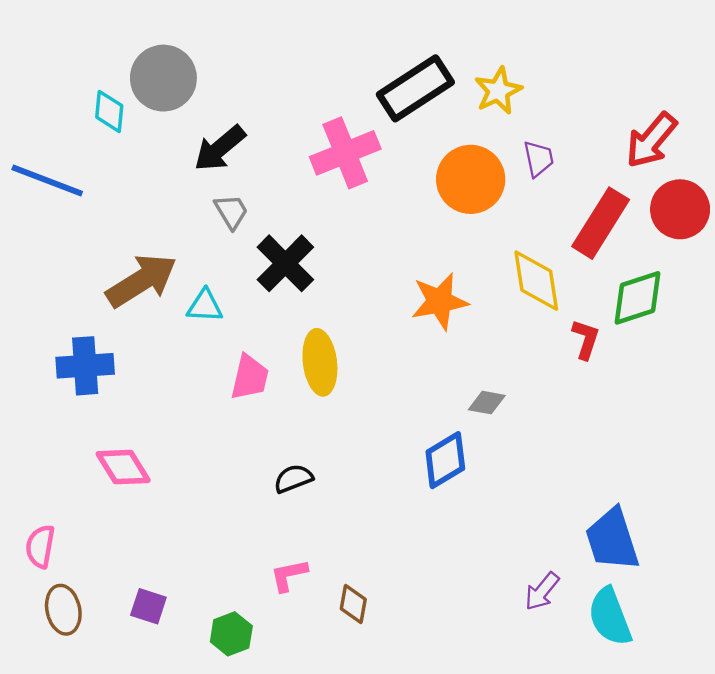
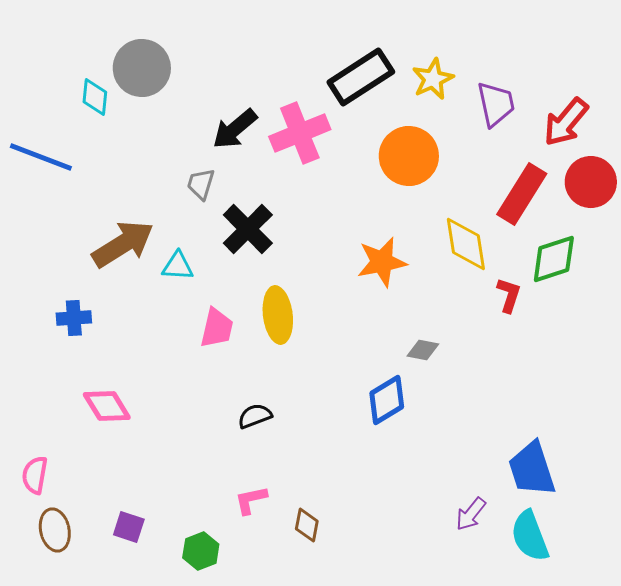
black arrow: (220, 148) -> (235, 129), moved
purple trapezoid: (539, 159) -> (496, 104), moved, size x1.4
gray trapezoid: (231, 212) -> (201, 184), turned -132
blue cross: (85, 366) -> (74, 318), size x0.7

